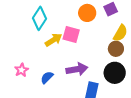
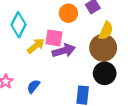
brown circle: (116, 49) -> (103, 48), size x1.6
purple arrow: (77, 69) -> (64, 51), moved

